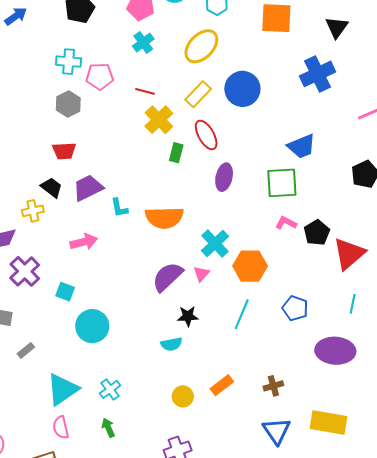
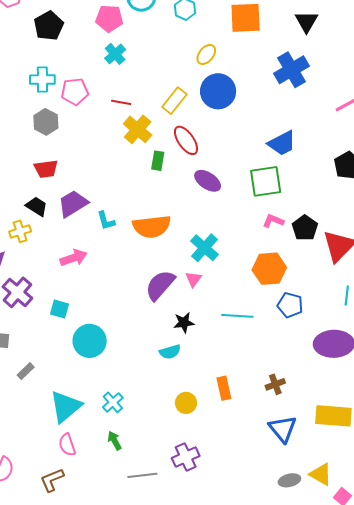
yellow ellipse: (201, 46) -> (206, 54), moved, size x0.6
purple ellipse: (224, 177) -> (208, 181), turned -64
orange hexagon: (250, 266) -> (269, 269), moved
cyan line: (242, 314) -> (237, 316), turned 76
orange rectangle: (222, 385) -> (224, 388), turned -60

